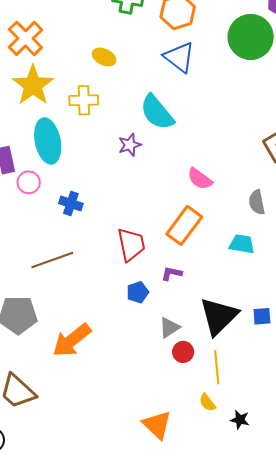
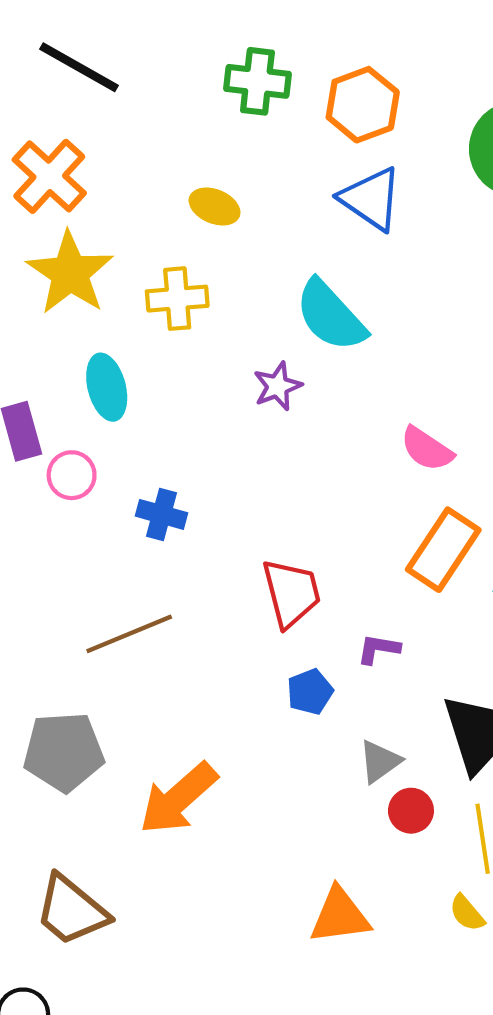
cyan ellipse: (48, 141) -> (107, 387), size x0.7
orange rectangle: (184, 225) -> (443, 550), moved
orange triangle: (157, 425) -> (340, 916), moved, turned -48

